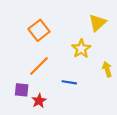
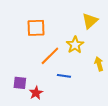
orange square: (39, 30) -> (36, 28), turned 36
orange line: (39, 66) -> (50, 56), moved

